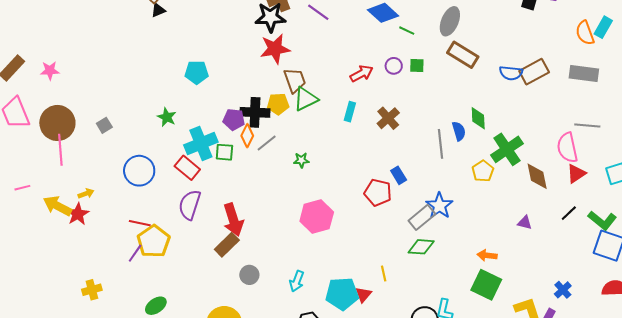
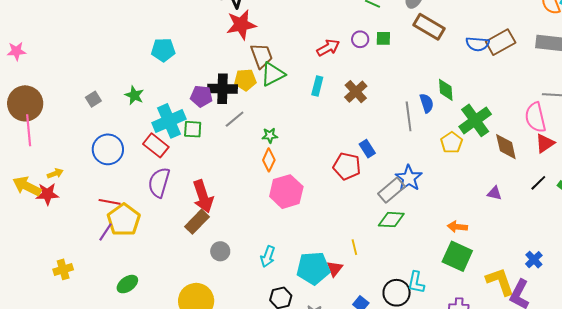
gray square: (104, 125) -> (93, 99), moved
orange diamond: (247, 136) -> (269, 160), moved
red star: (78, 214) -> (47, 194), turned 30

